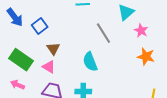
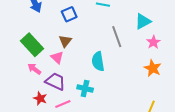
blue square: (40, 26) -> (69, 14), moved
pink arrow: (18, 85) -> (34, 69), moved

